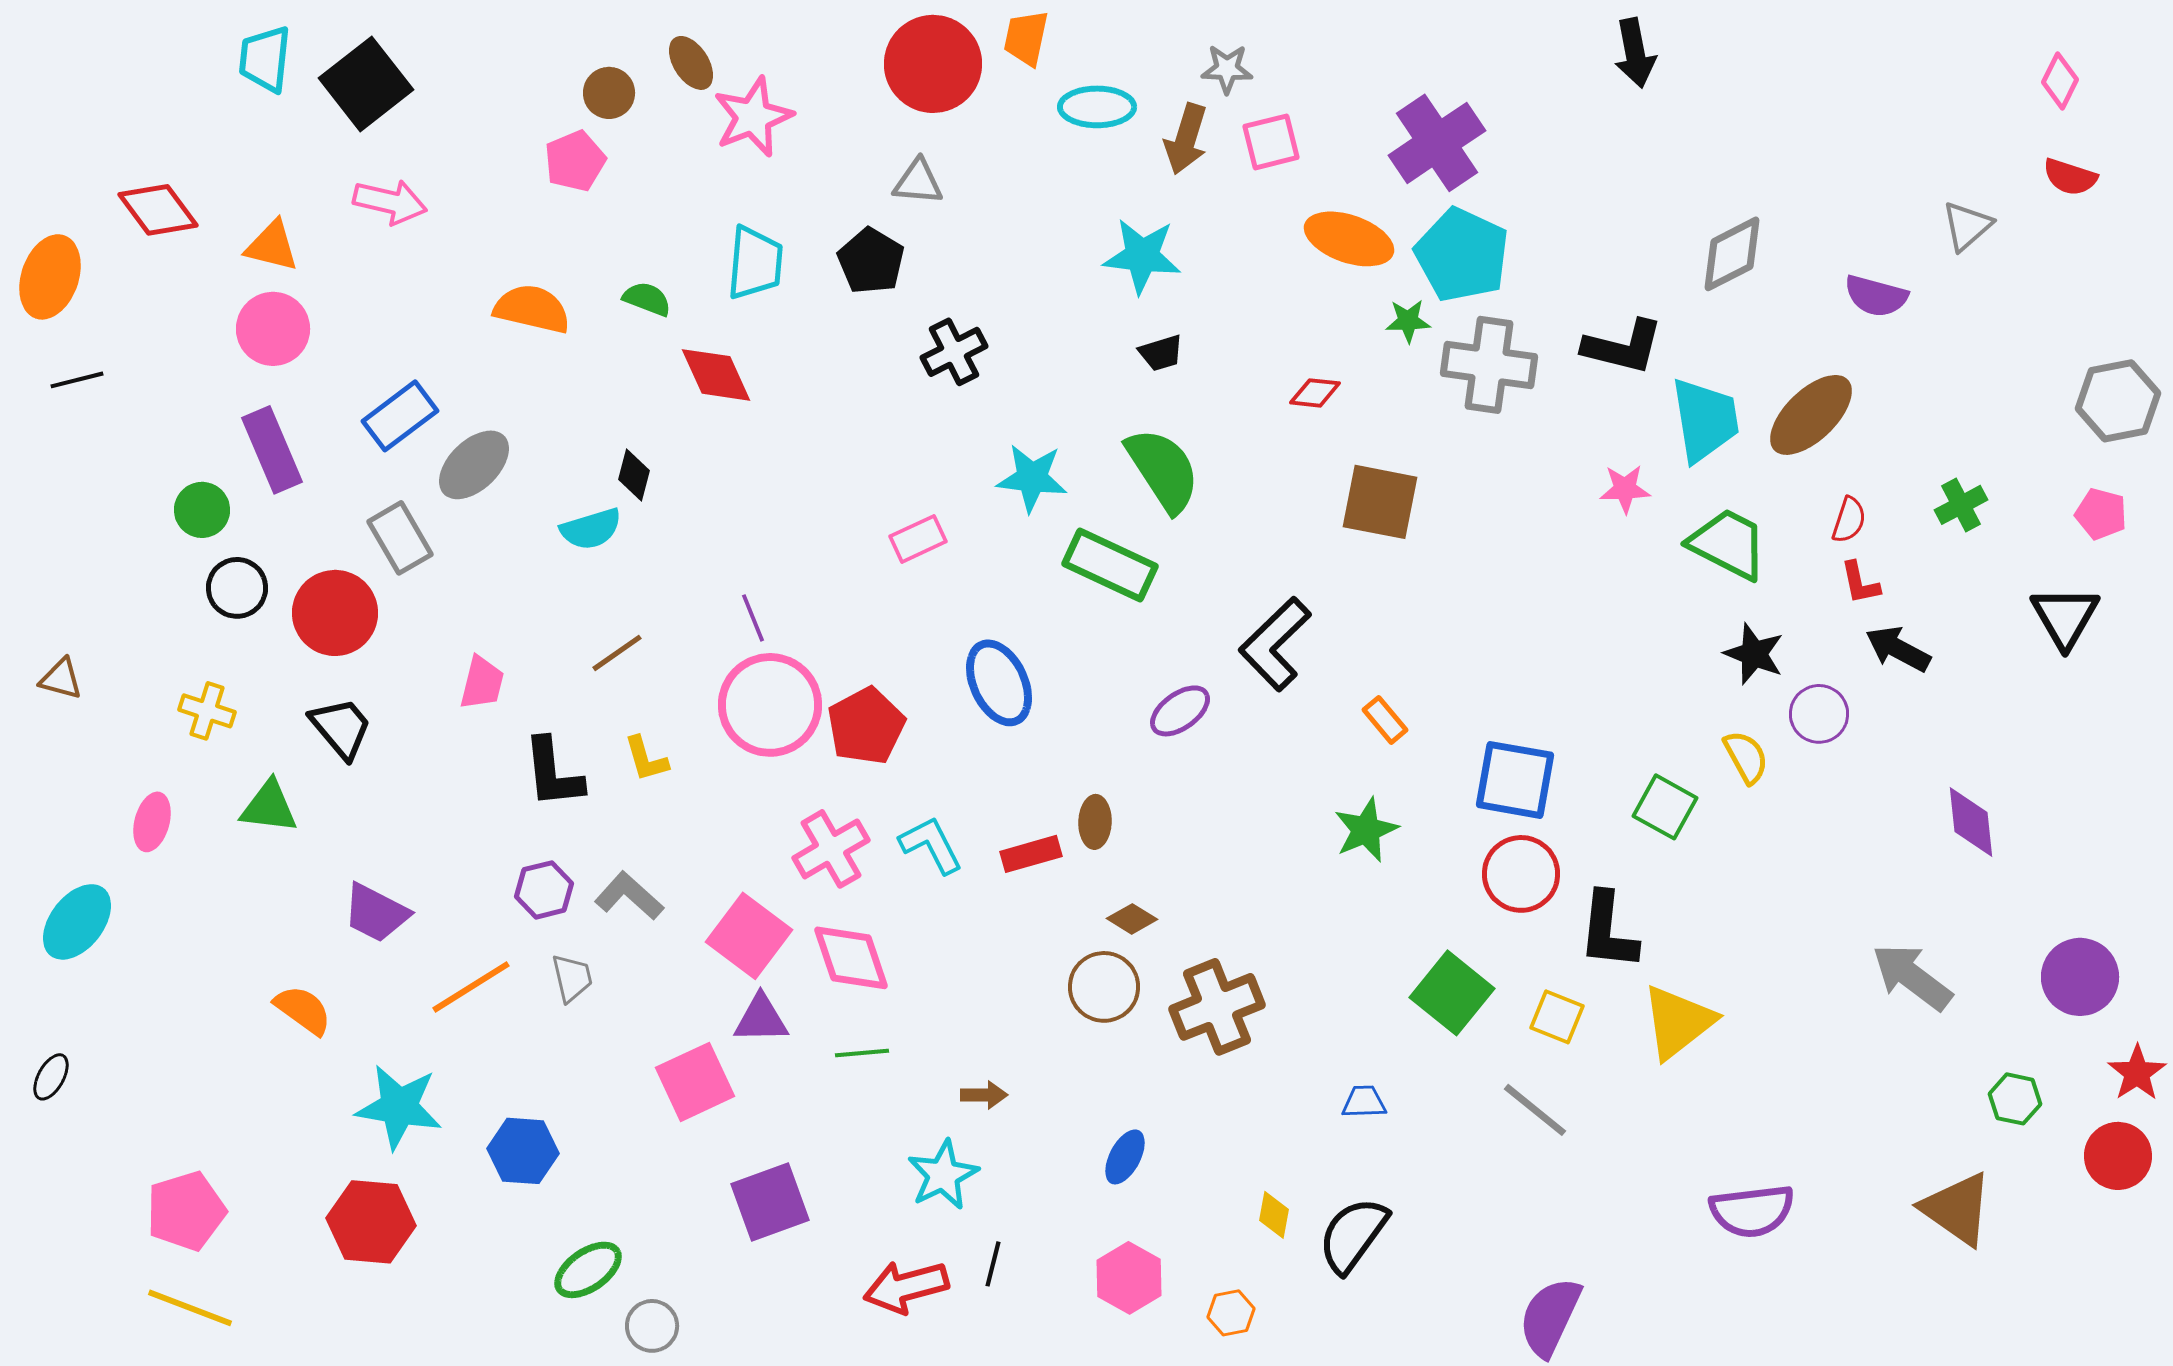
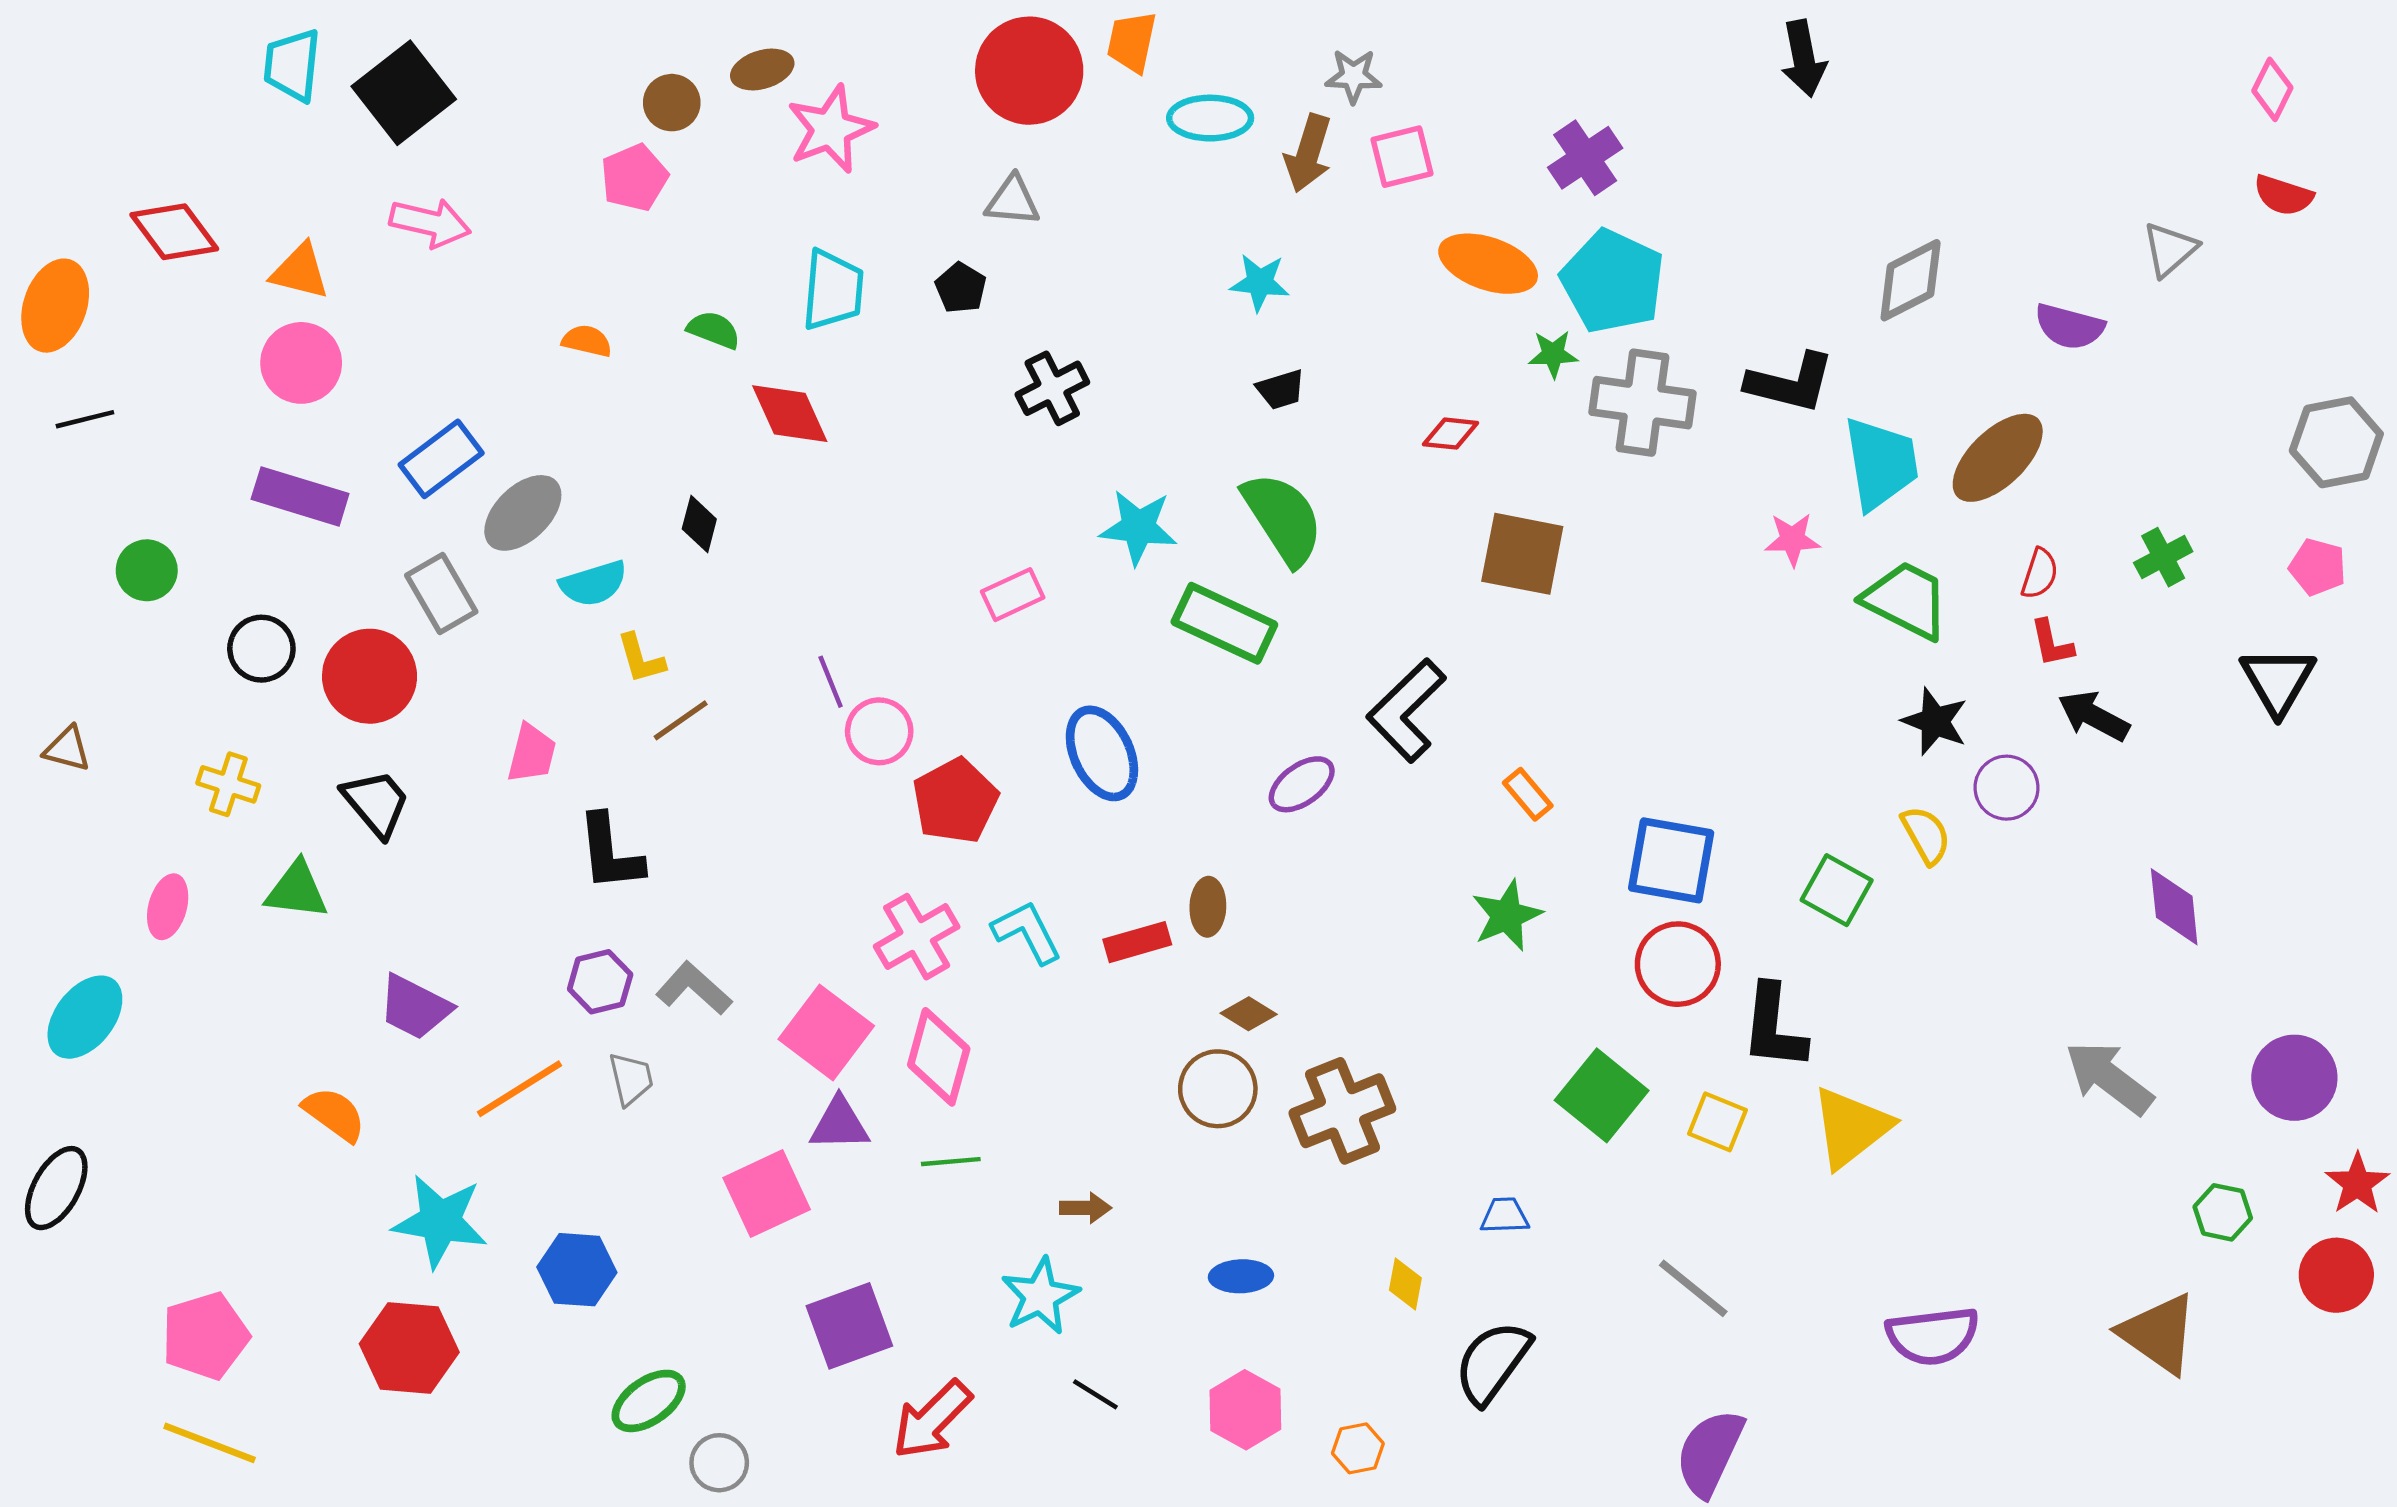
brown ellipse: (691, 63) -> (762, 70), turned -74
purple cross: (1437, 143) -> (1585, 158), size x0.7
cyan star: (1142, 256) -> (1260, 282), size x0.7
black pentagon: (871, 261) -> (961, 288), size x0.7
orange semicircle: (532, 309) -> (587, 341), size x0.6
purple rectangle: (272, 450) -> (300, 496), turned -50
green circle: (202, 510) -> (147, 570), moved
cyan semicircle: (591, 529) -> (593, 584), moved
pink circle: (770, 705) -> (879, 731), moved, size x0.6
yellow L-shape: (646, 759) -> (641, 659), moved
pink diamond: (851, 958) -> (939, 1057), turned 34
black ellipse: (51, 1077) -> (56, 1188), size x1.6
gray line: (1535, 1110) -> (1693, 1288), moved
blue ellipse: (1125, 1157) -> (1241, 1276), turned 60
yellow diamond: (1274, 1215) -> (1405, 1284), moved
black line: (993, 1264) -> (1095, 1394), turned -72
red arrow: (906, 1287) -> (932, 1420), moved, turned -30

